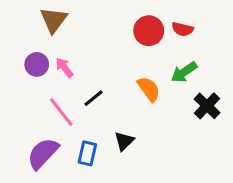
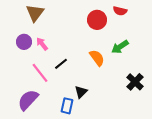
red semicircle: (182, 29) -> (120, 11), moved
black cross: (207, 106) -> (135, 82), moved
blue rectangle: (87, 153) -> (67, 106), moved

